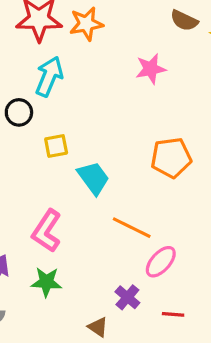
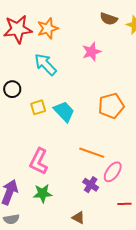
cyan arrow: (49, 76) -> (45, 64), moved, turned -60
cyan trapezoid: (93, 178) -> (64, 112), moved
purple cross: (127, 297) -> (91, 185), moved

